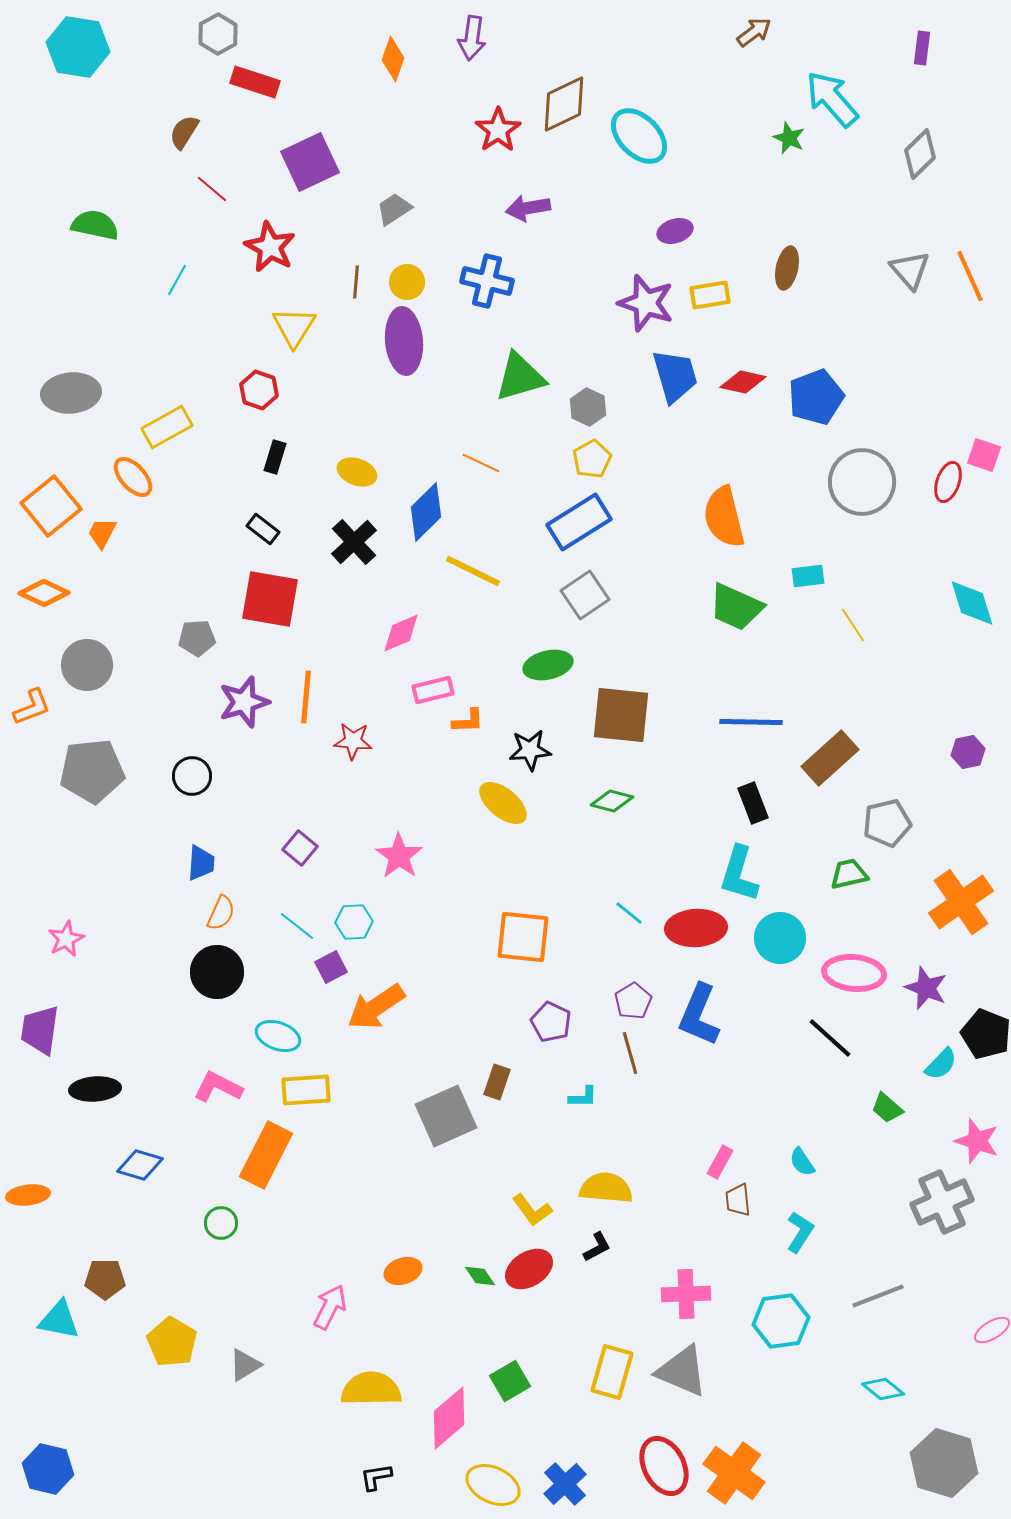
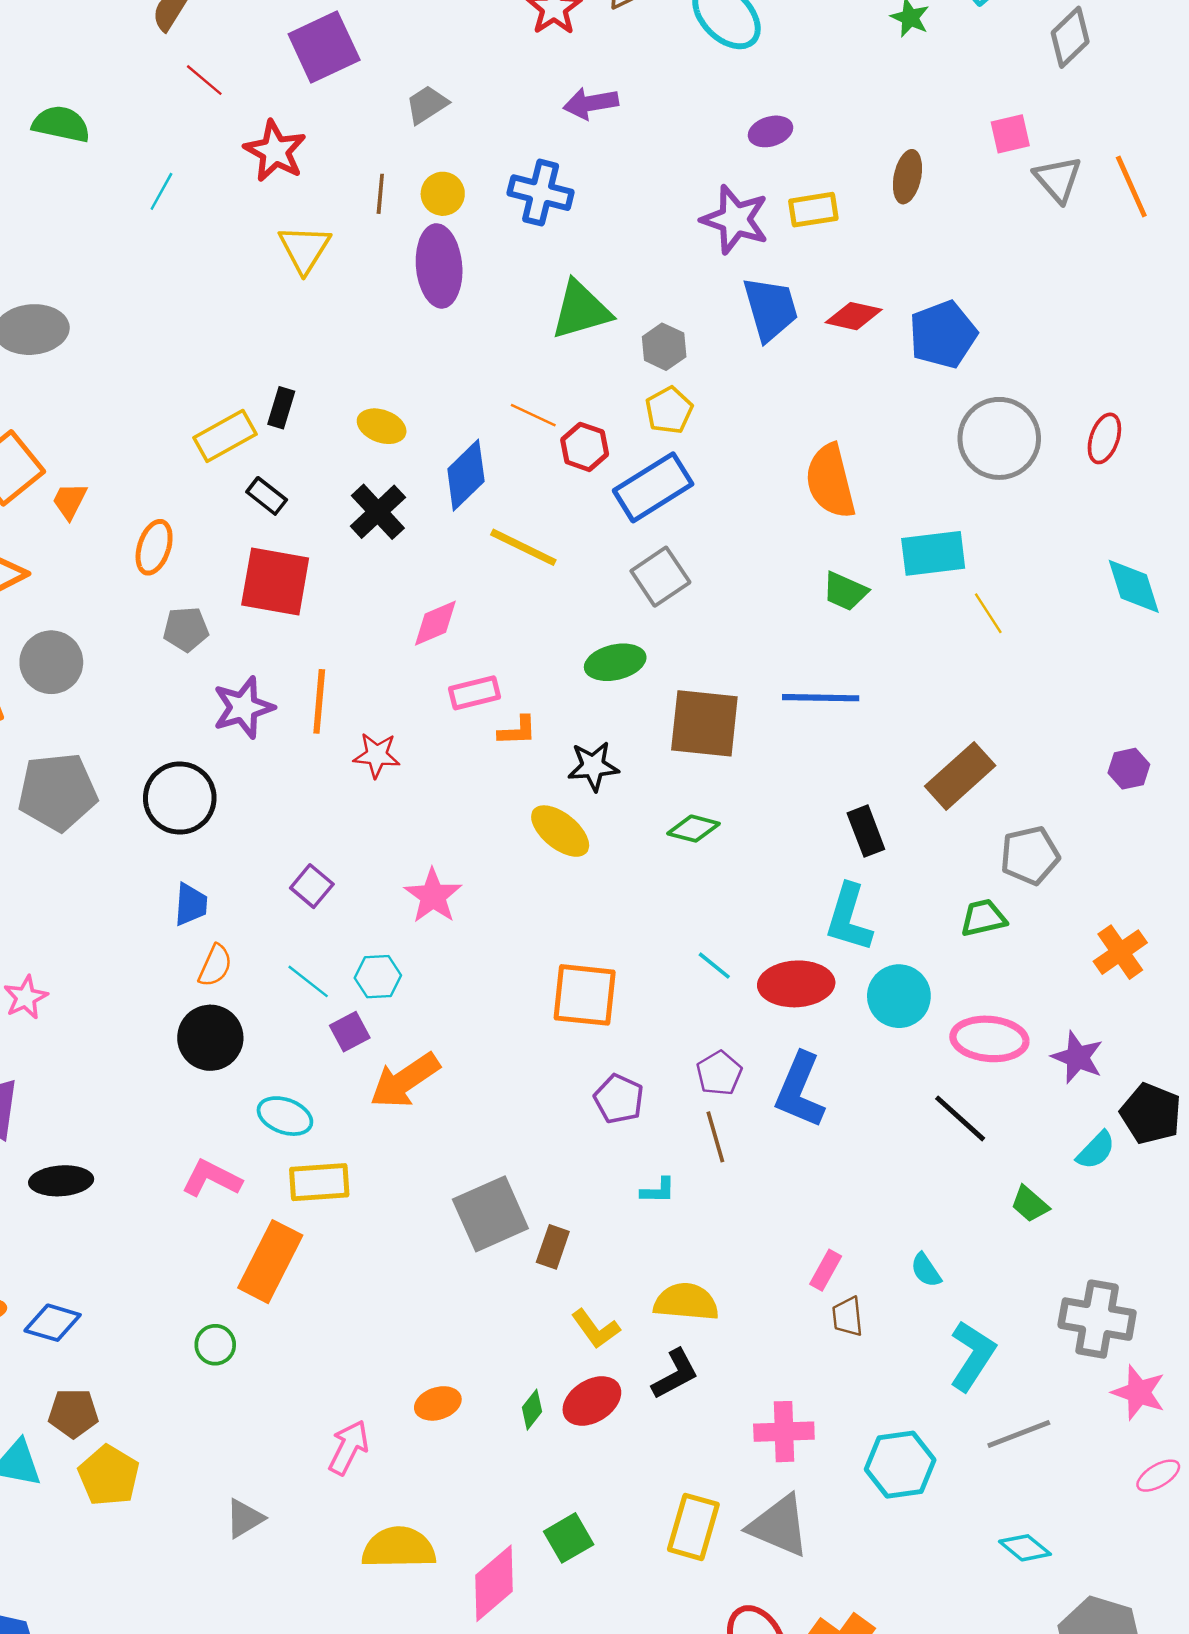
red hexagon: (259, 390) -> (585, 447), moved
yellow rectangle: (167, 427) -> (225, 436), moved
pink square: (984, 455) -> (1010, 134), moved, turned -32
orange ellipse: (133, 477) -> (154, 547), moved, turned 60
cyan rectangle: (808, 576) -> (933, 553), size x1.6
green trapezoid: (736, 607) -> (845, 591), size x0.7
blue line: (751, 722) -> (821, 698), moved
black circle: (192, 776) -> (180, 798), size x1.5
orange cross: (961, 902) -> (1120, 952), size x0.7
brown rectangle: (497, 1082) -> (553, 1247), moved
pink star: (977, 1141) -> (1139, 1392), moved
blue diamond: (140, 1165) -> (53, 1323), moved
gray cross: (942, 1202) -> (1097, 1319), turned 34
cyan L-shape: (800, 1232) -> (972, 1356), moved, size x1.4
black L-shape: (597, 1247) -> (675, 1374), size x1.4
green diamond: (480, 1276) -> (532, 1410), turned 72
yellow pentagon: (172, 1342) -> (109, 1476), moved

